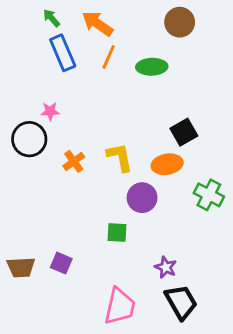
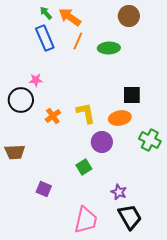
green arrow: (52, 18) -> (46, 13), moved
black square: (184, 132) -> (132, 95), turned 30
green square: (117, 232) -> (84, 167), turned -35
brown trapezoid: (21, 267) -> (15, 152), moved

